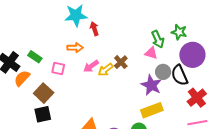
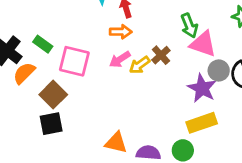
green arrow: (158, 39) -> (189, 26), moved
orange arrow: (75, 48) -> (121, 32), moved
pink triangle: (151, 53) -> (203, 44), size x1.5
pink square: (58, 68) -> (74, 61), size x1.6

